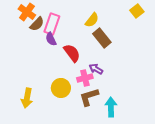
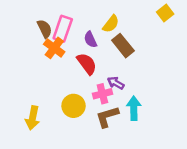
orange cross: (27, 12) -> (54, 48), moved
brown semicircle: (37, 24) -> (45, 29), turned -70
purple semicircle: (51, 39) -> (90, 40), moved
cyan arrow: (111, 107) -> (134, 108), moved

